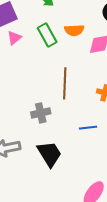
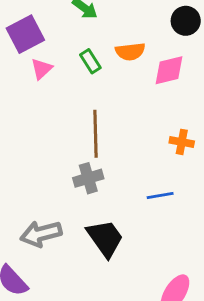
green rectangle: (47, 35) -> (90, 61), size x0.7
brown line: (65, 83) -> (95, 134), moved

